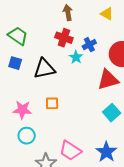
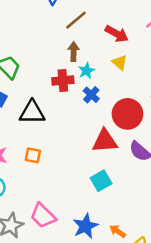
red cross: (64, 38) -> (63, 81), turned -36
blue cross: (89, 45) -> (91, 95), turned -32
cyan star: (76, 57) -> (86, 71), moved

